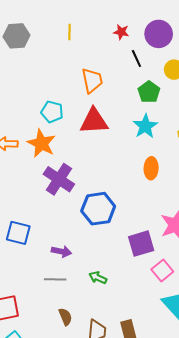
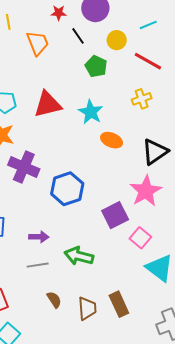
orange trapezoid: (92, 80) -> (38, 43), moved
cyan star: (145, 126) -> (91, 112), moved
orange ellipse: (151, 168) -> (112, 140), turned -60
green arrow: (98, 278) -> (79, 256), size x1.6

